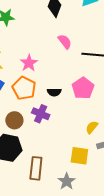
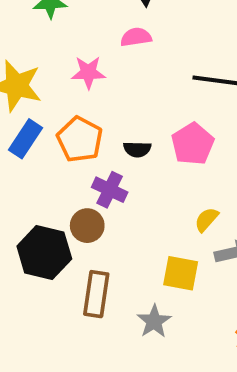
pink semicircle: (65, 42) -> (136, 37), moved, turned -63
pink star: (29, 63) -> (88, 72), moved, turned 30
brown circle: (14, 120) -> (87, 226), moved

